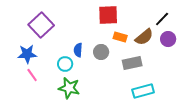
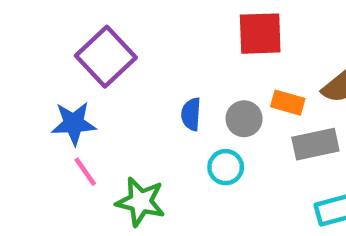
orange rectangle: (120, 37) -> (288, 103), moved
cyan circle: (65, 64) -> (226, 167), moved
green star: (69, 88) -> (140, 202), moved

